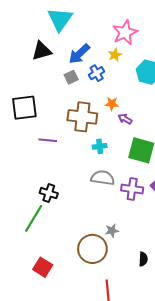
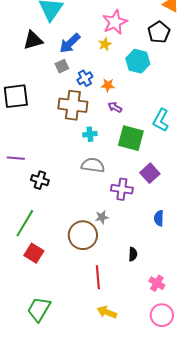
blue cross: (97, 73) -> (85, 78), moved
orange star: (112, 104) -> (108, 85), moved
purple line: (48, 140) -> (16, 158), moved
purple cross: (132, 189) -> (122, 189), moved
green line: (34, 218) -> (25, 223), moved
black semicircle: (143, 259) -> (133, 254), moved

